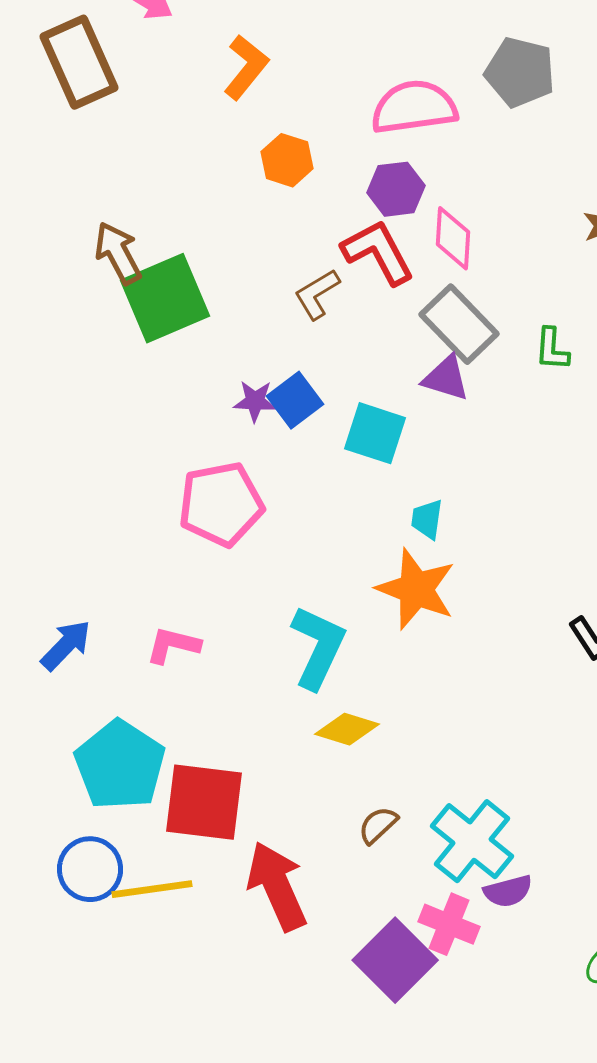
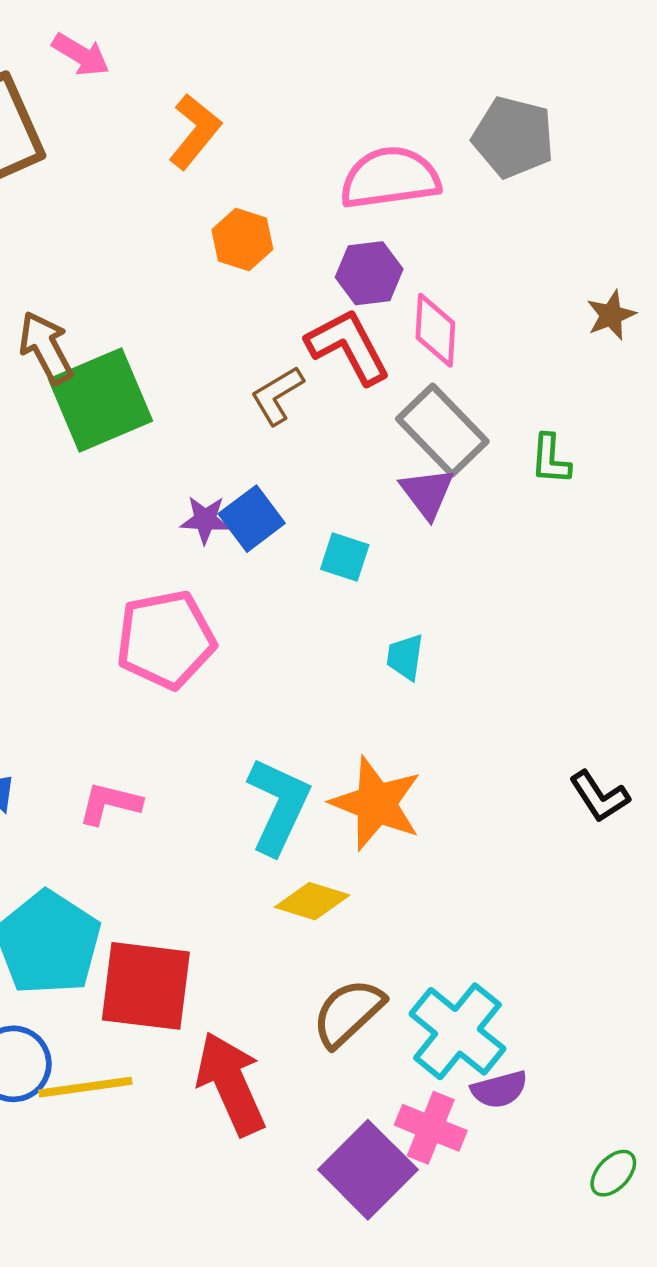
purple triangle: (446, 378) -> (427, 493), turned 36
cyan square: (375, 433) -> (345, 557), size x0.7
orange star: (416, 589) -> (376, 803), moved
brown semicircle: (378, 825) -> (348, 1013), size x1.6

